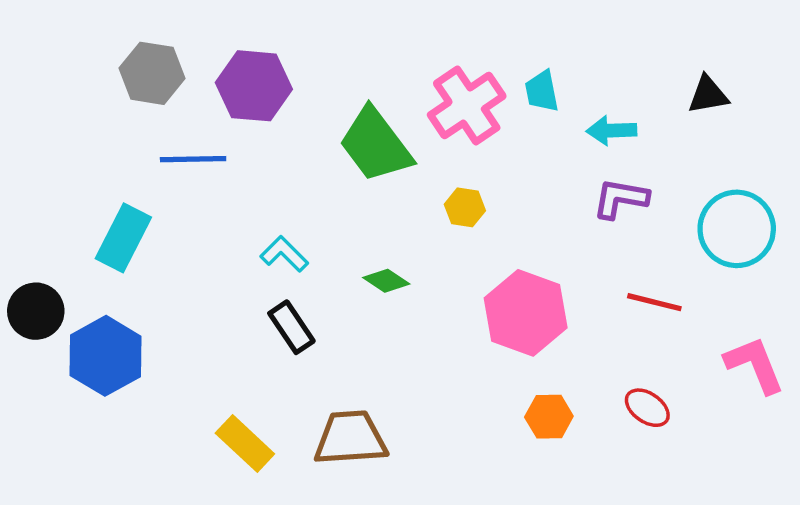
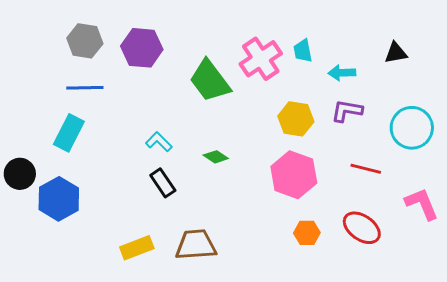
blue line: (193, 159) -> (85, 88), moved
yellow hexagon: (465, 207) -> (296, 119), moved, size x1.6
red ellipse: (647, 408) -> (362, 228), size x1.5
yellow rectangle: (245, 443) -> (137, 248), turned -64

